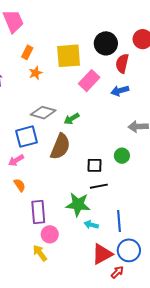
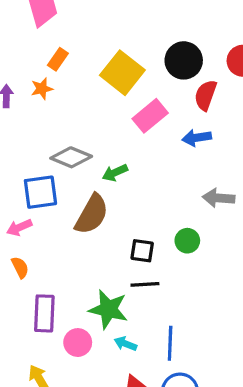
yellow square: (69, 56) -> (122, 73), turned 36
orange star: (36, 73) -> (42, 89), moved
pink circle: (50, 234) -> (78, 343), moved

